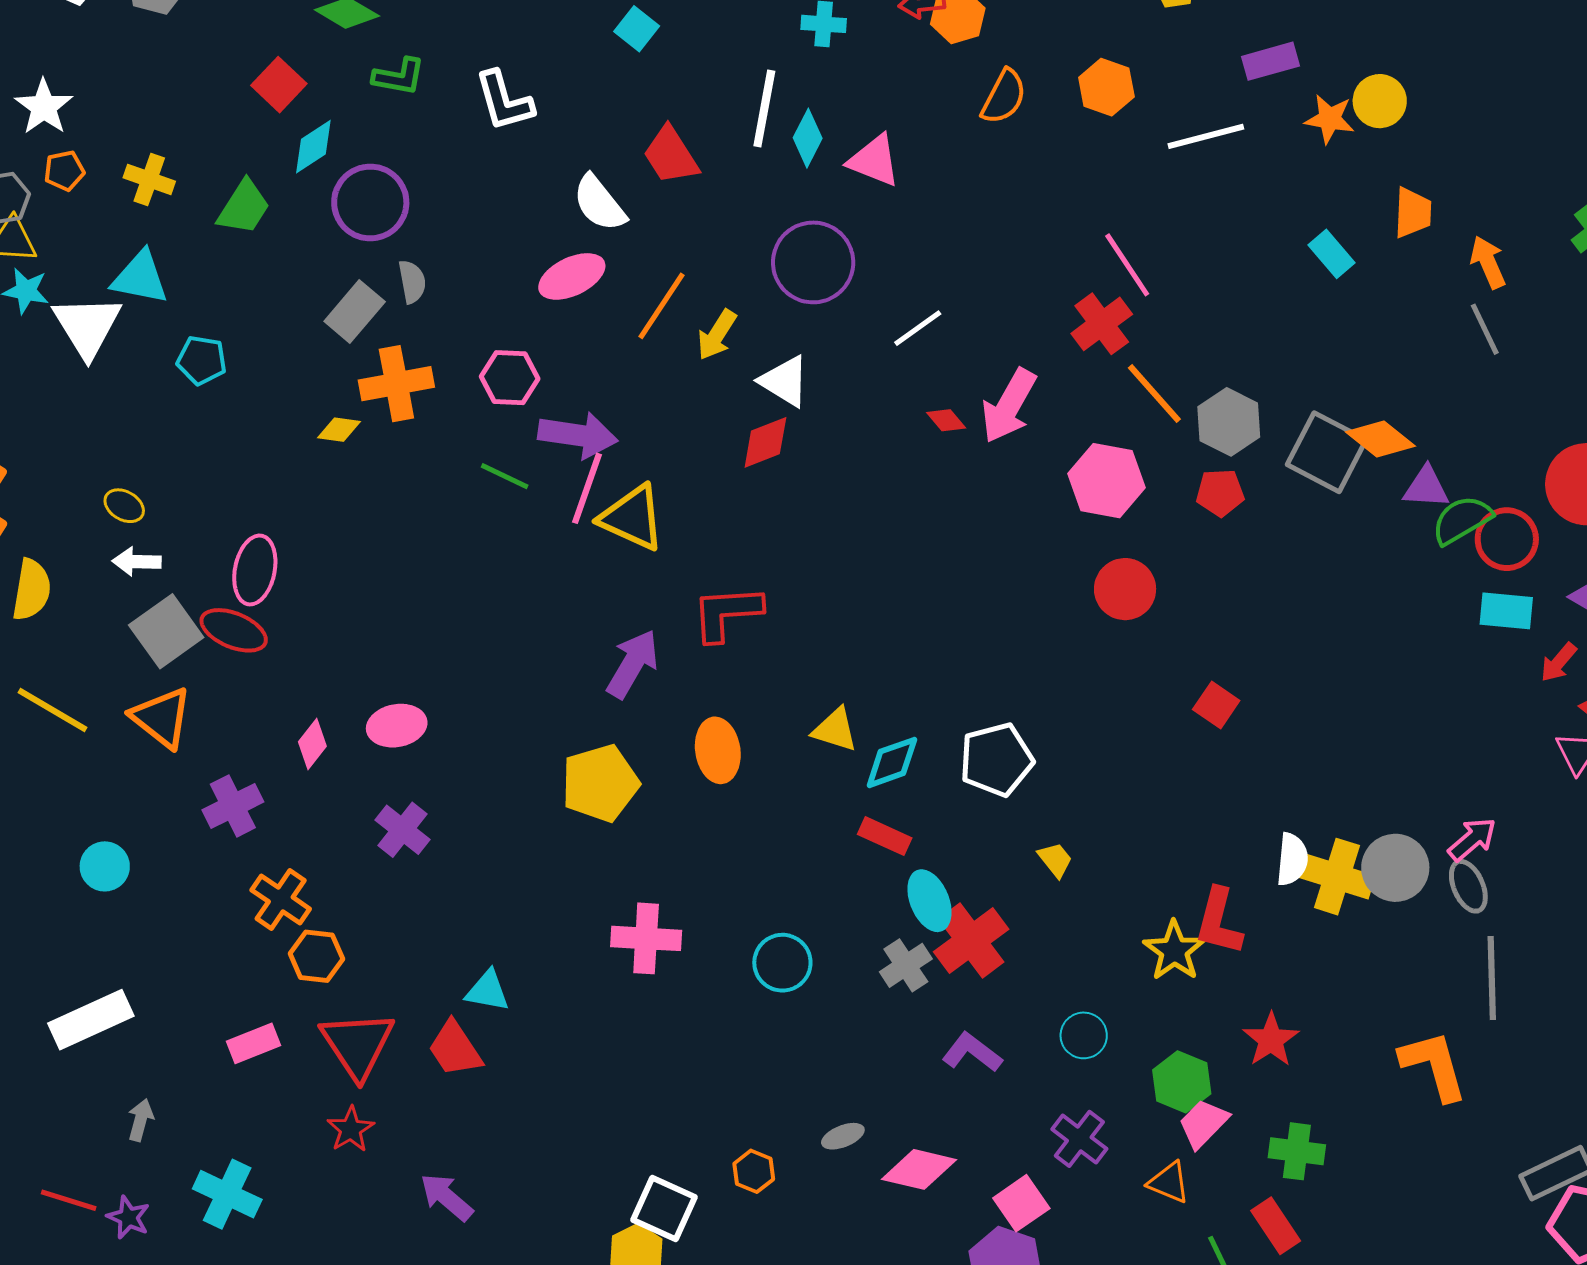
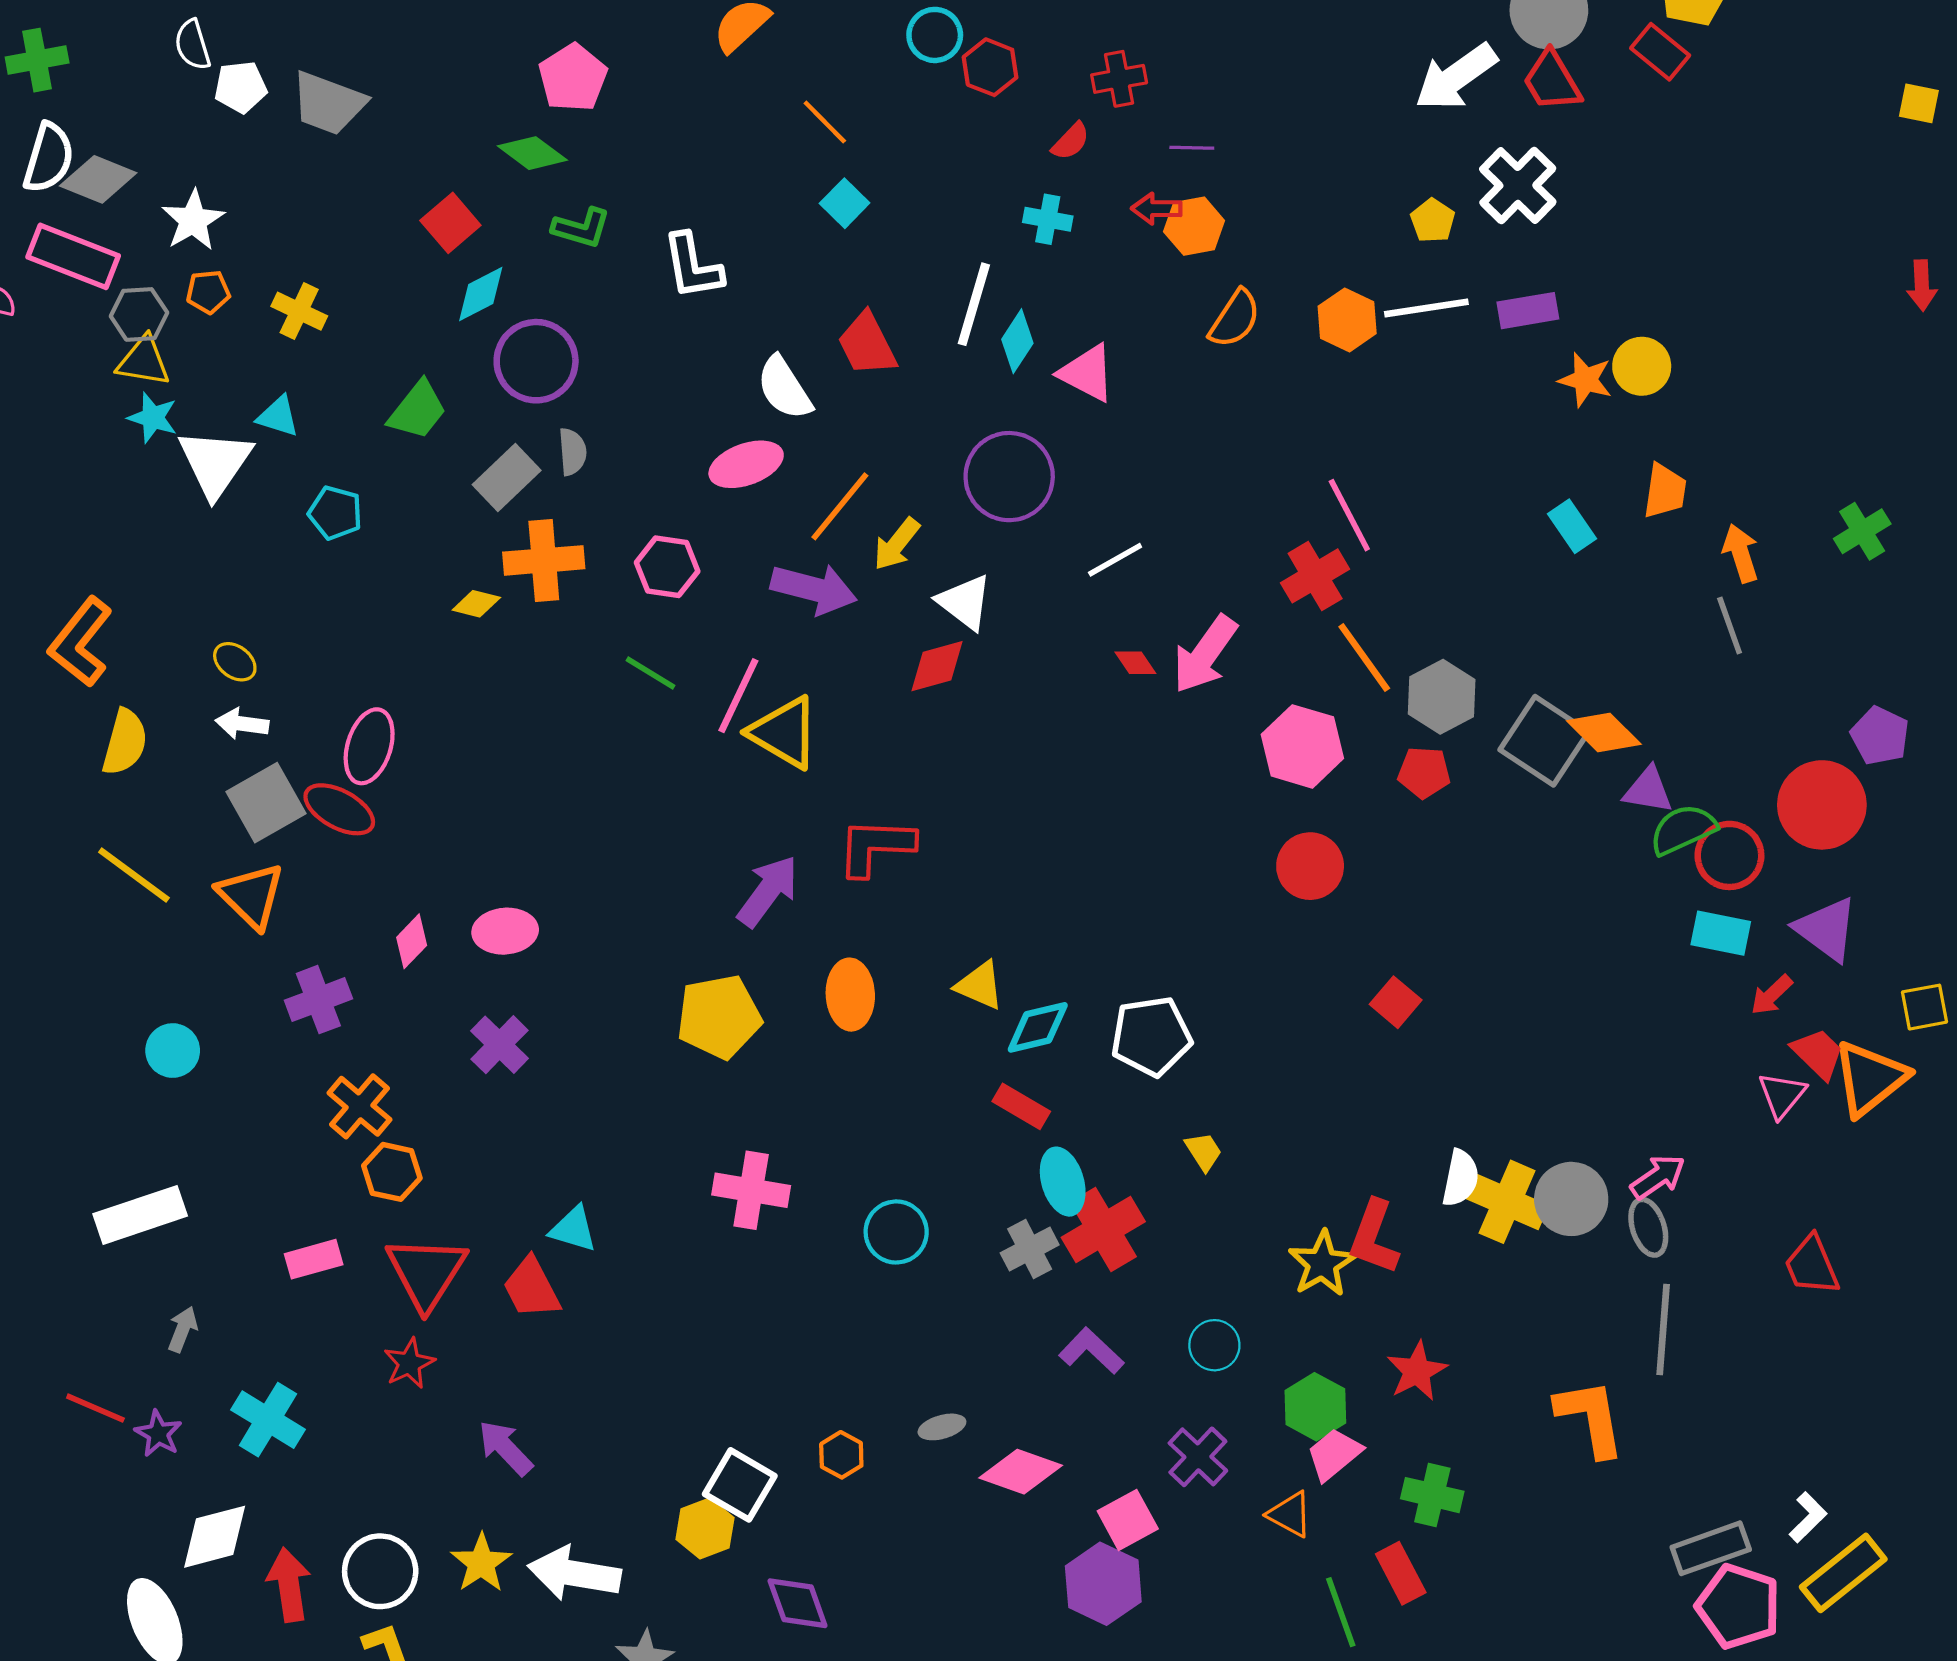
white line: (1206, 136) -> (1426, 308), moved
green trapezoid: (244, 207) -> (418, 410), moved
cyan triangle: (140, 278) -> (278, 416), size x0.7
purple arrow: (578, 435) -> (814, 589), moved

